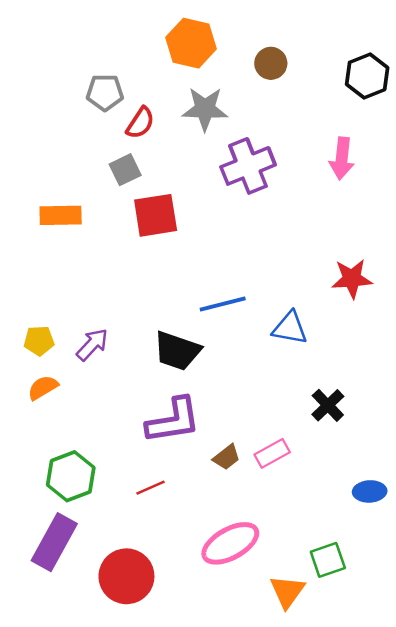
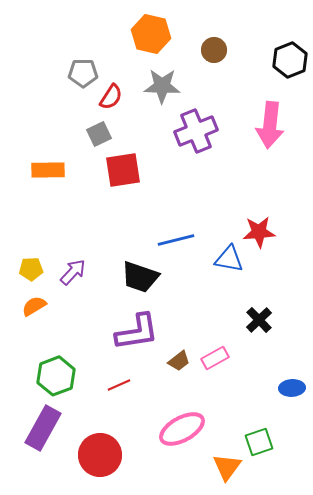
pink arrow: (342, 158) -> (270, 125), size x1.4
red star: (352, 279) -> (259, 232), moved

